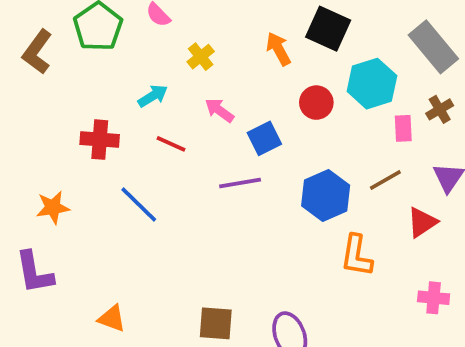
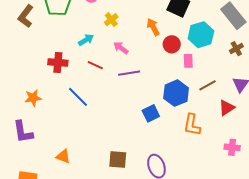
orange arrow: (278, 49) -> (153, 27), moved
pink rectangle: (403, 128) -> (188, 61), moved
blue square: (264, 138) -> (151, 113), moved
purple line: (240, 183) -> (129, 73), moved

